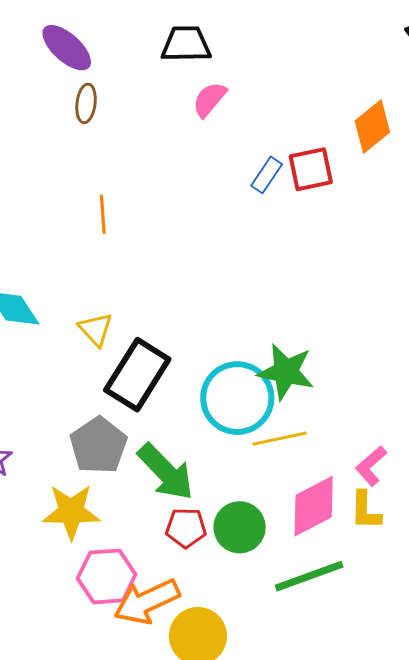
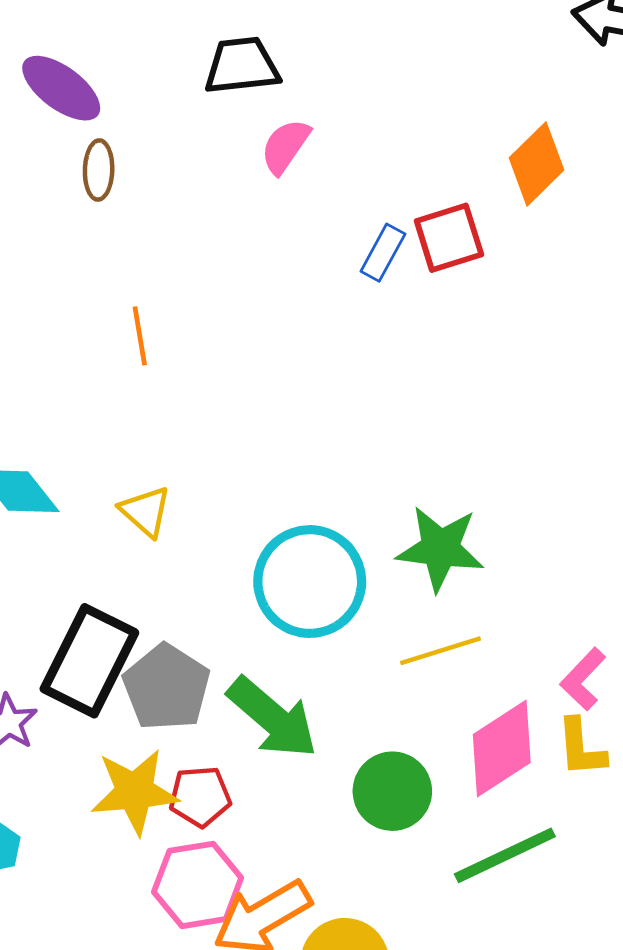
black rectangle: (137, 375) -> (89, 661), moved
cyan circle: (237, 398) -> (310, 582), moved
red pentagon: (186, 528) -> (200, 797), moved

